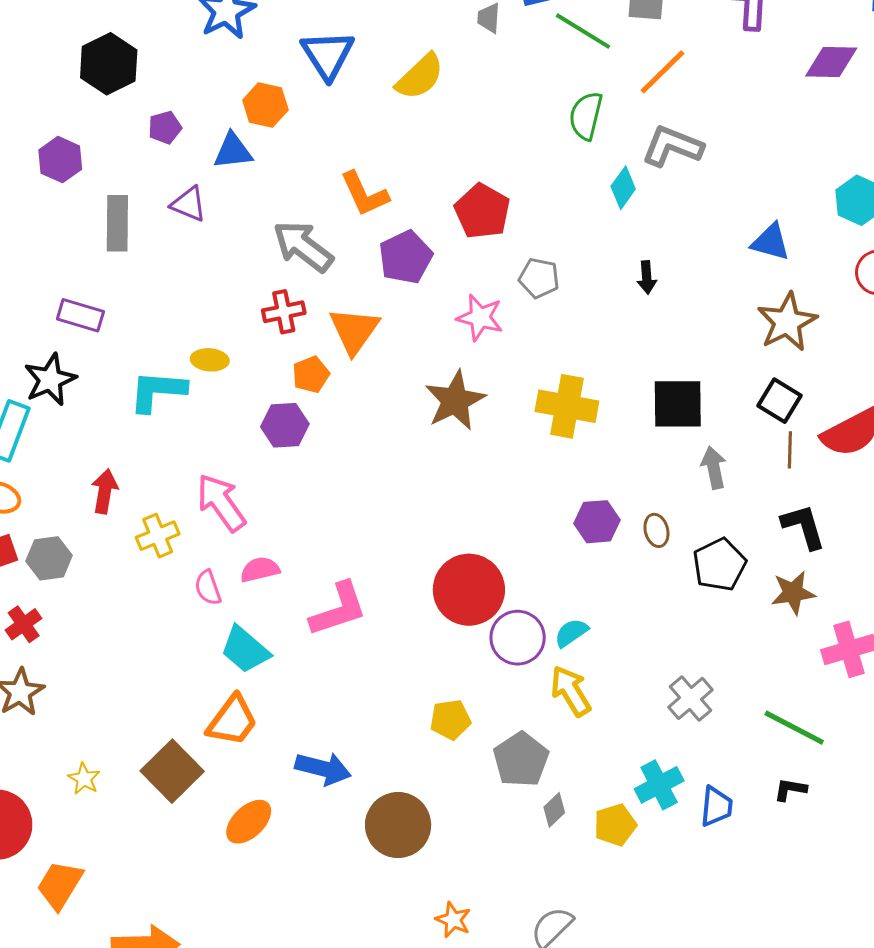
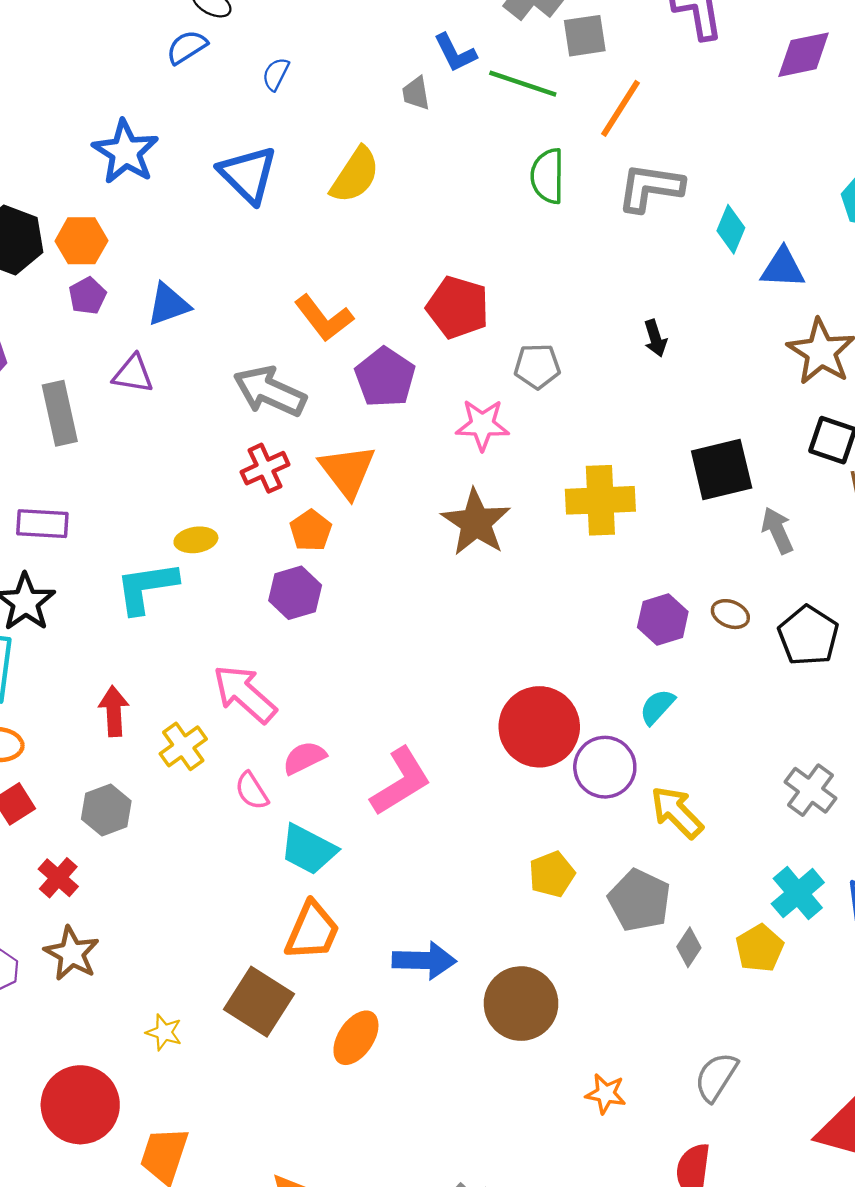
orange hexagon: (265, 105) -> (81, 241), moved
cyan diamond: (623, 188) -> (731, 229), moved
brown ellipse: (656, 530) -> (730, 614), turned -40
gray hexagon: (49, 558) -> (106, 810), moved
cyan semicircle: (571, 633) -> (657, 707), moved

